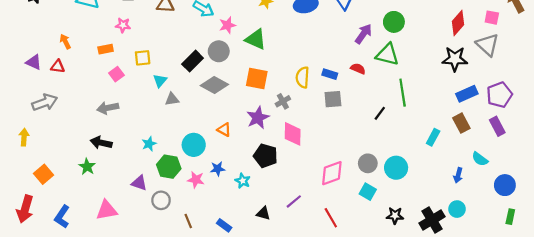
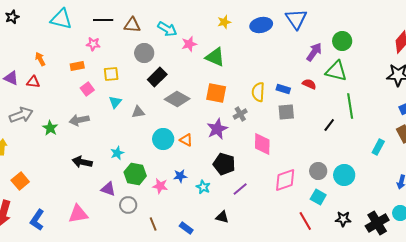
gray circle: (219, 51) -> (144, 53), moved
cyan triangle: (160, 81) -> (115, 102), moved
pink diamond: (293, 134) -> (262, 144), moved
black arrow: (101, 143) -> (82, 162), moved
cyan circle: (194, 145) -> (163, 139), moved
green star: (87, 167) -> (50, 128), moved
purple line: (294, 201) -> (240, 189), moved
red line: (331, 218) -> (305, 221), moved

